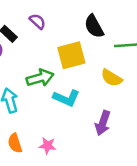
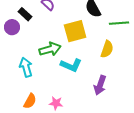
yellow semicircle: (112, 78) -> (107, 49), turned -102
orange semicircle: (15, 143) -> (30, 101), turned -133

